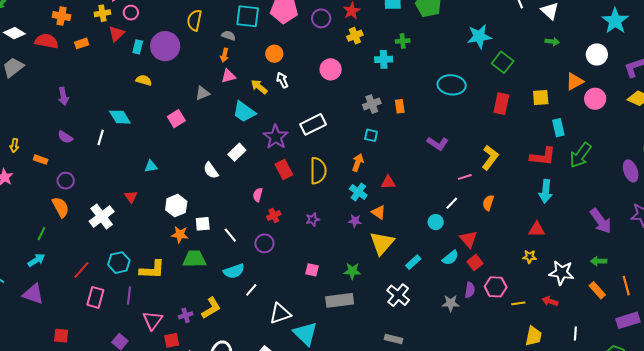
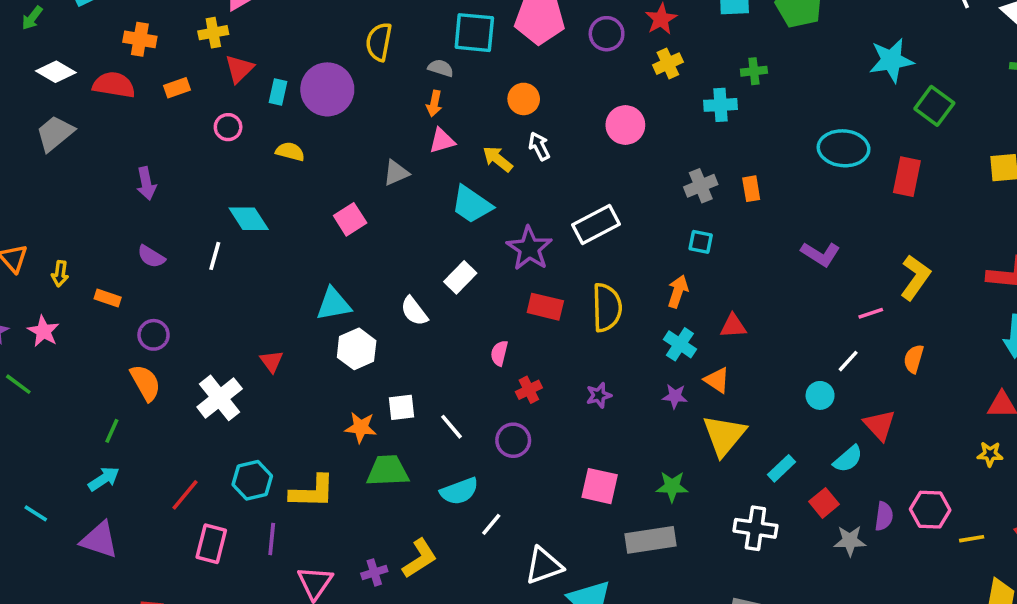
pink circle: (131, 13) -> (228, 127), moved
red rectangle: (501, 104) -> (907, 177), moved
cyan triangle: (151, 166) -> (333, 304), moved, size x1.5
red rectangle: (284, 169) -> (545, 307), turned -48
white hexagon: (176, 206) -> (357, 349), moved
red square: (475, 262) -> (824, 503), moved
pink square: (312, 270) -> (600, 486), size x1.5
white cross: (398, 295) -> (755, 528), turned -30

